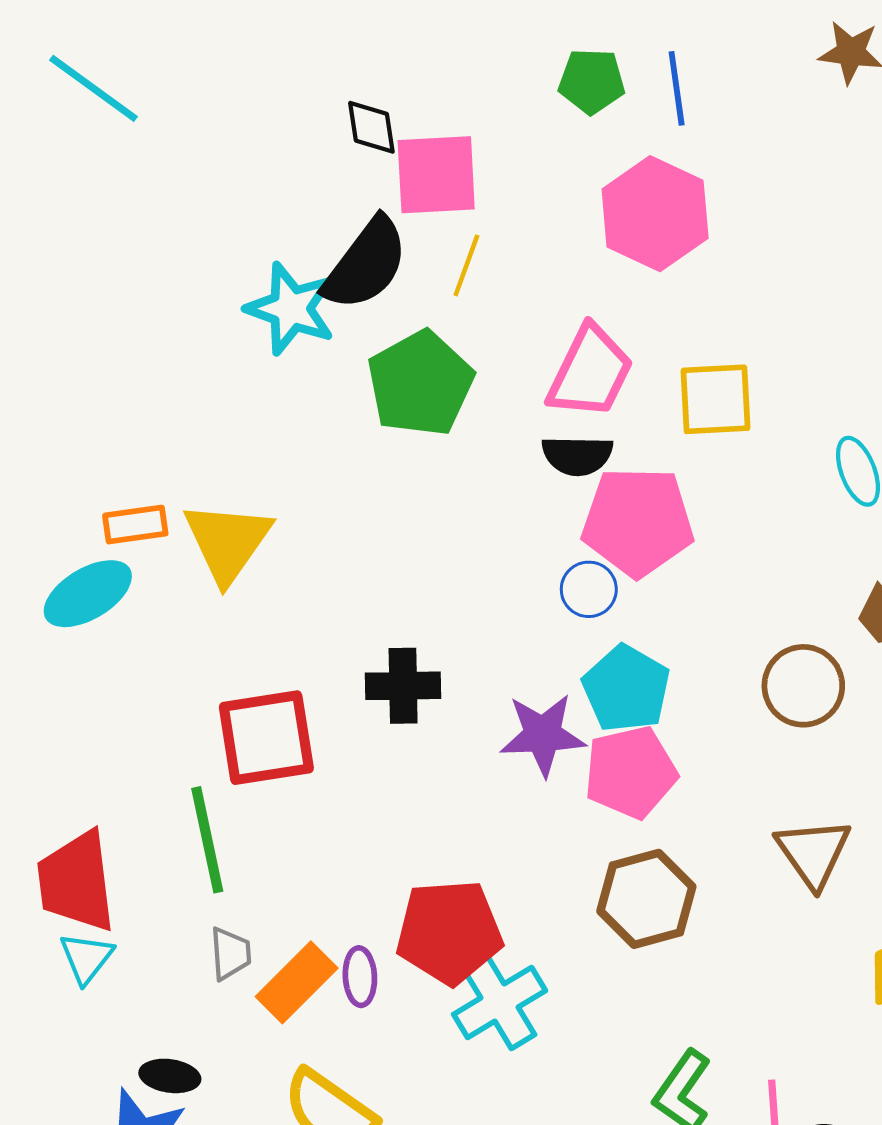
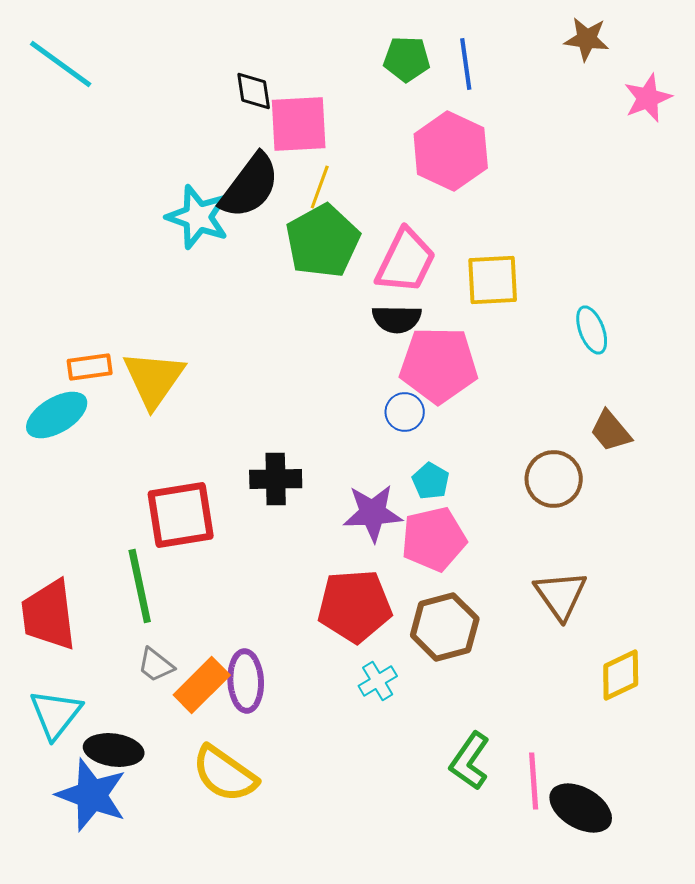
green pentagon: (420, 383) -> (323, 241), moved
cyan pentagon: (626, 689) -> (431, 481), size x0.6
red pentagon: (449, 932) -> (355, 606), moved
gray trapezoid: (230, 954) -> (156, 665), turned 132
cyan triangle: (86, 958) -> (56, 714), moved, size x1.4
purple ellipse: (360, 977) -> (246, 681), size x1.5
cyan cross: (500, 1003) -> (378, 681), moved, size x0.6
black ellipse: (170, 1076) -> (114, 750), size x1.4

